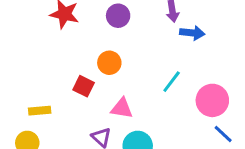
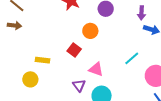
orange circle: (109, 63) -> (90, 31), moved

